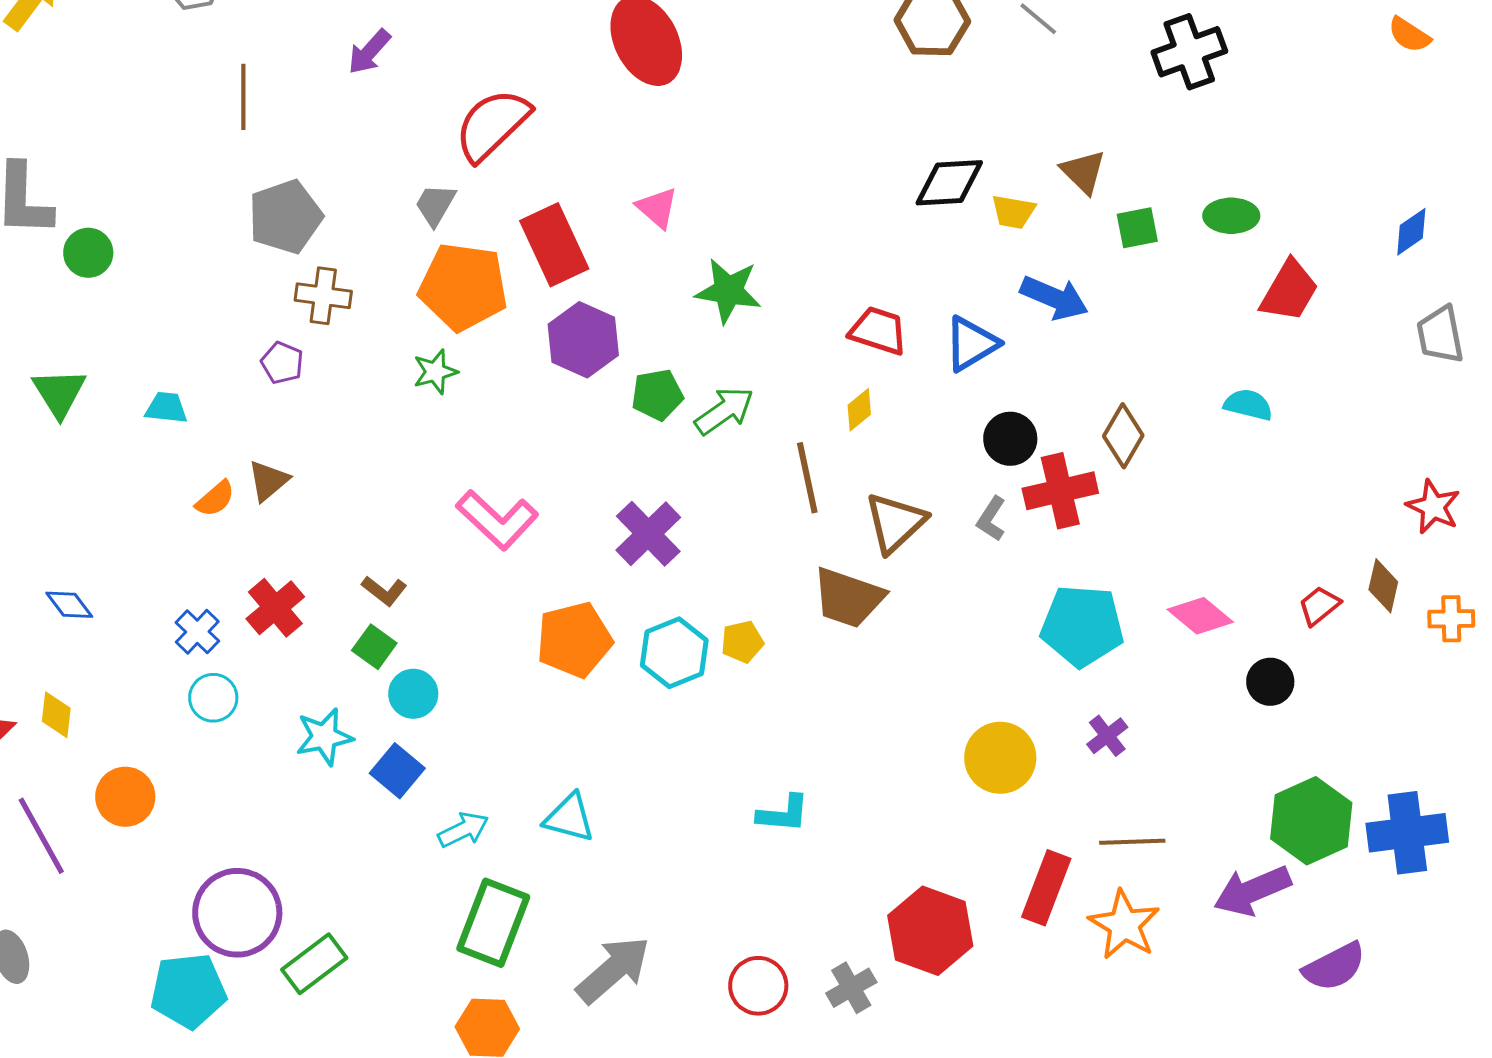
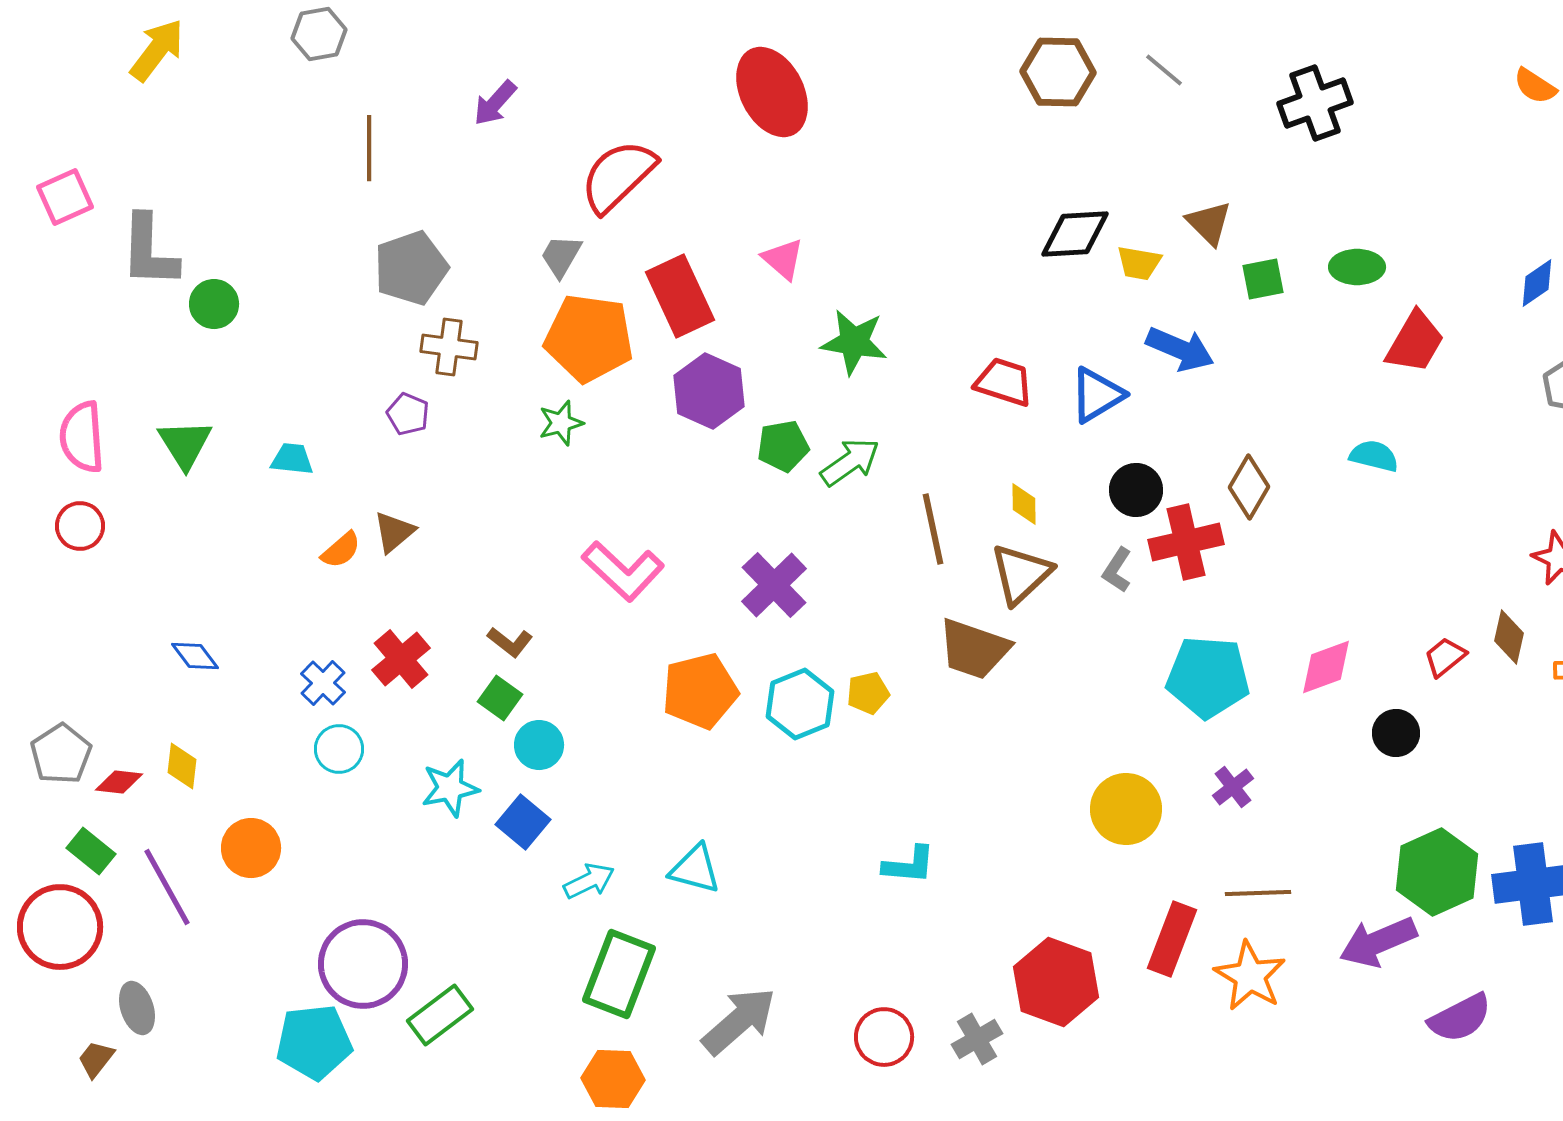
yellow diamond: (859, 410) -> (1024, 504), moved, turned -51
pink diamond: (1200, 616) -> (1326, 667), turned -60

